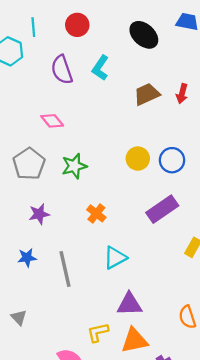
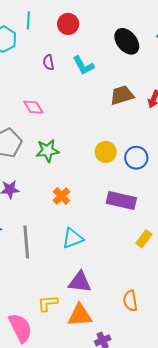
cyan L-shape: (100, 68) -> (83, 66), turned -70
purple semicircle: (62, 70) -> (49, 62), size x0.6
purple rectangle: (162, 209) -> (121, 201), turned 40

